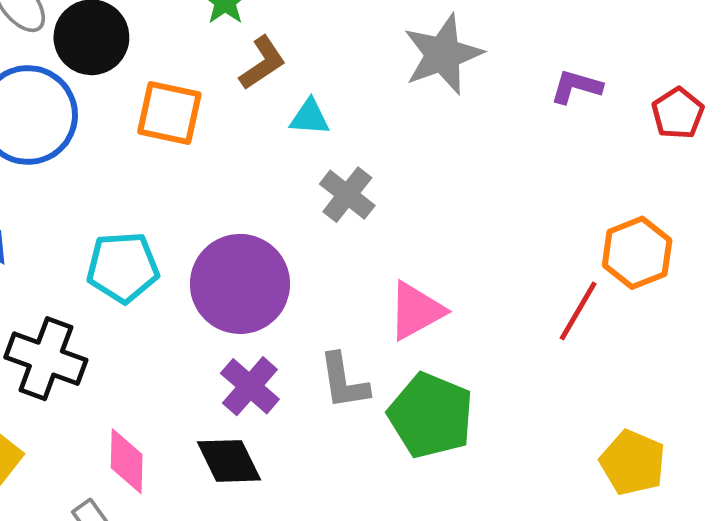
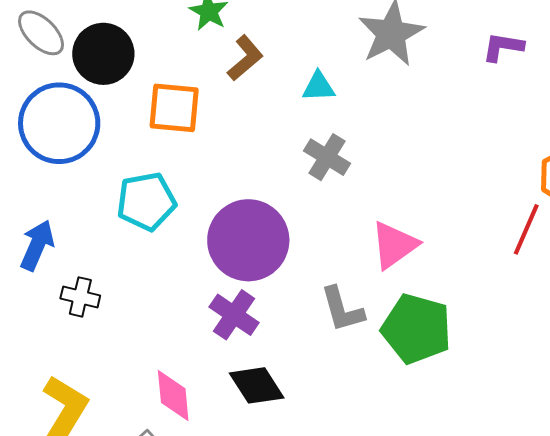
cyan triangle: (310, 117) -> (319, 87), moved
cyan pentagon: (123, 267) -> (146, 201), moved
black cross: (46, 359) -> (80, 297), moved, size x0.6
purple cross: (250, 386) -> (234, 315), moved

